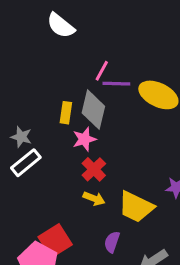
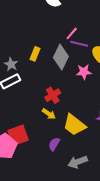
yellow rectangle: (66, 113) -> (35, 54), moved
pink star: (84, 139) -> (84, 72), moved

